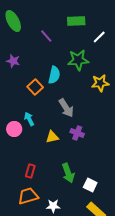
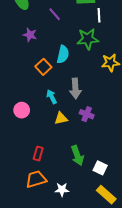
white line: (99, 37) -> (99, 15), moved, turned -48
purple star: (13, 61) -> (30, 35), moved
gray arrow: (66, 108) -> (75, 88), turned 30
cyan arrow: (29, 119) -> (52, 97), moved

